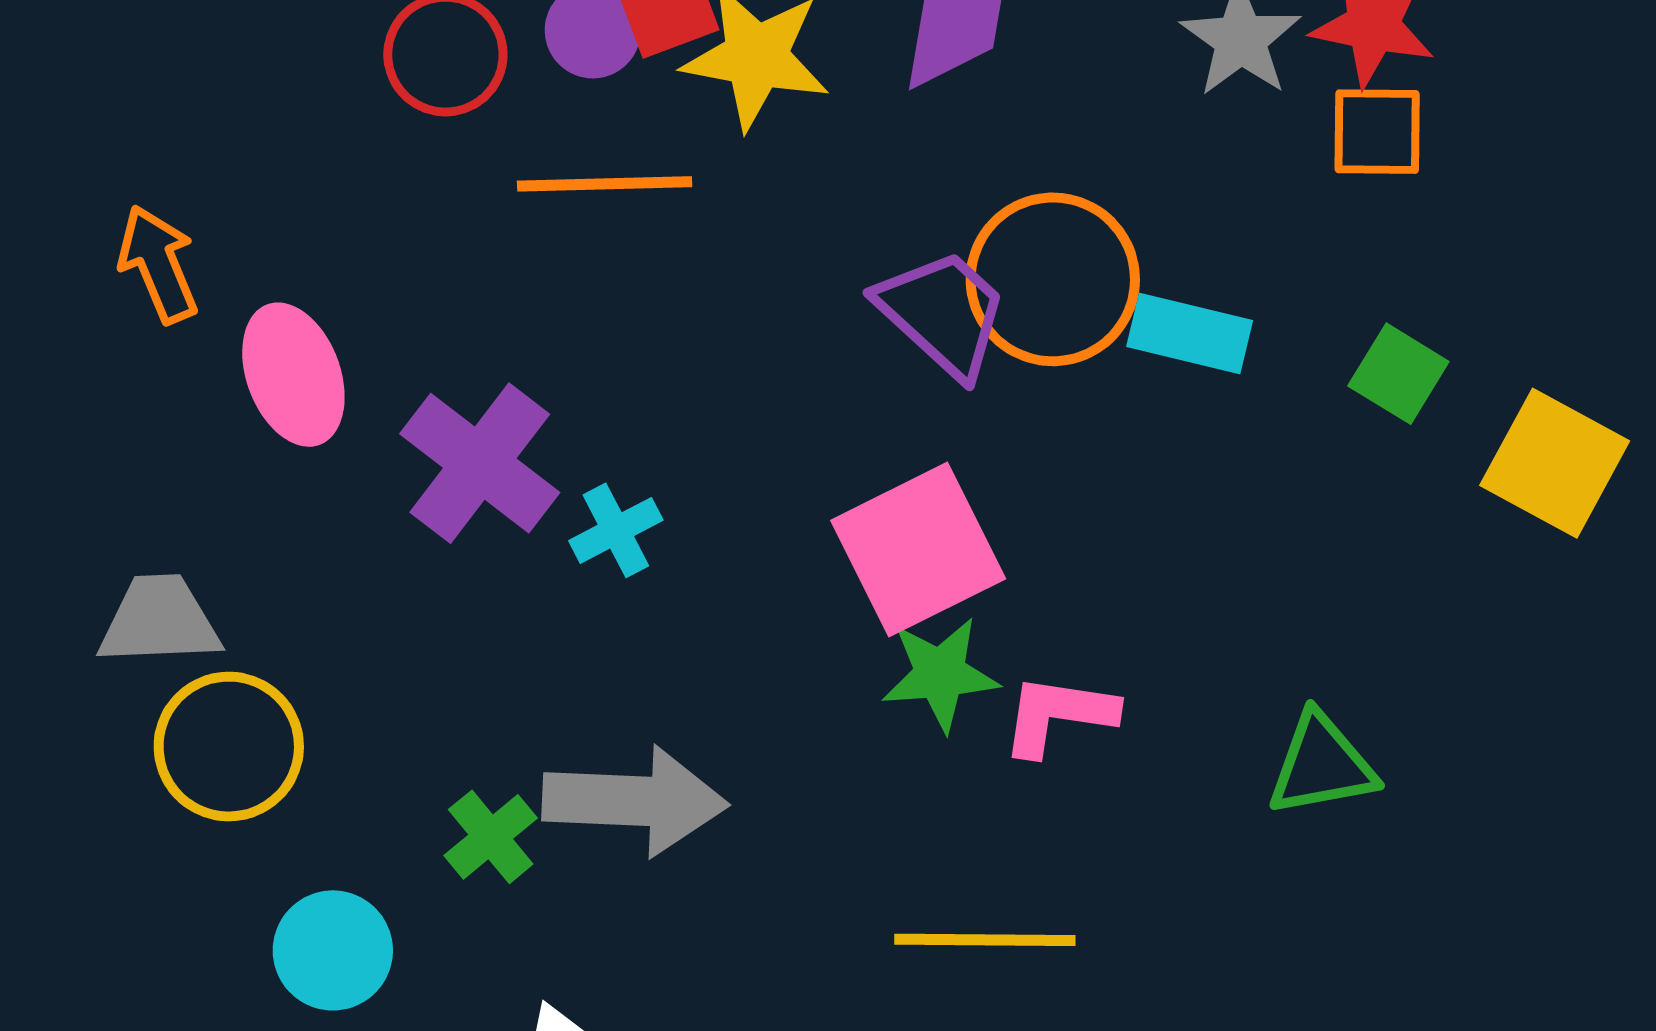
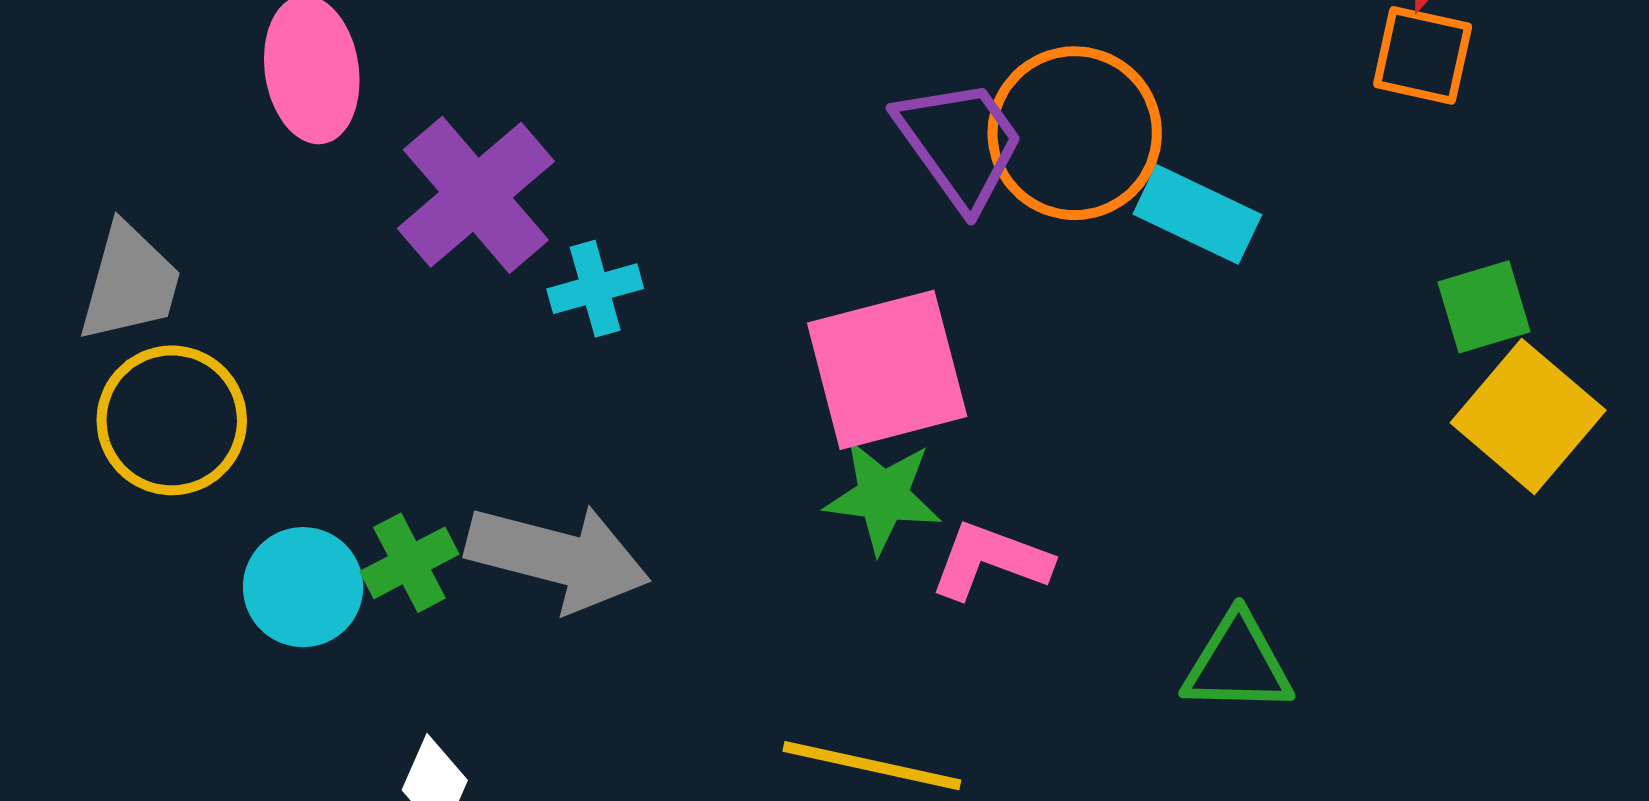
green square: (1398, 374) -> (1484, 307), moved, turned 30
gray trapezoid: (159, 621) -> (130, 283), turned 96
cyan circle: (333, 950) -> (303, 587), moved

